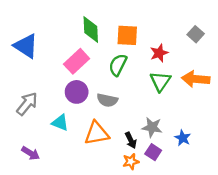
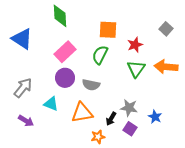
green diamond: (91, 29) -> (60, 16), moved
black arrow: (131, 140) -> (111, 119), turned 56
purple arrow: (31, 153) -> (26, 121), moved
orange star: (131, 162) -> (98, 137), moved

